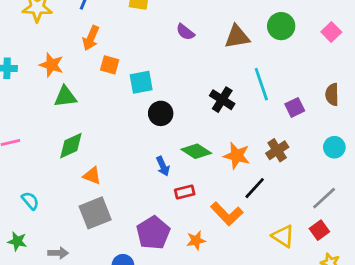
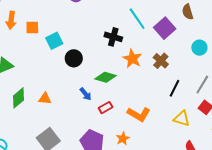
orange square: (110, 65) -> (32, 28), moved
purple square: (295, 107) -> (165, 28), size x1.5
orange star: (237, 156) -> (132, 59), moved, turned 30
orange triangle: (92, 176) -> (45, 98), moved
black line: (255, 188) -> (175, 88), moved

